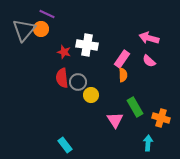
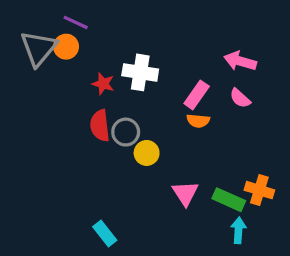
orange semicircle: (123, 75) -> (198, 121), turned 96
green rectangle: (135, 107) -> (229, 200), moved, turned -36

